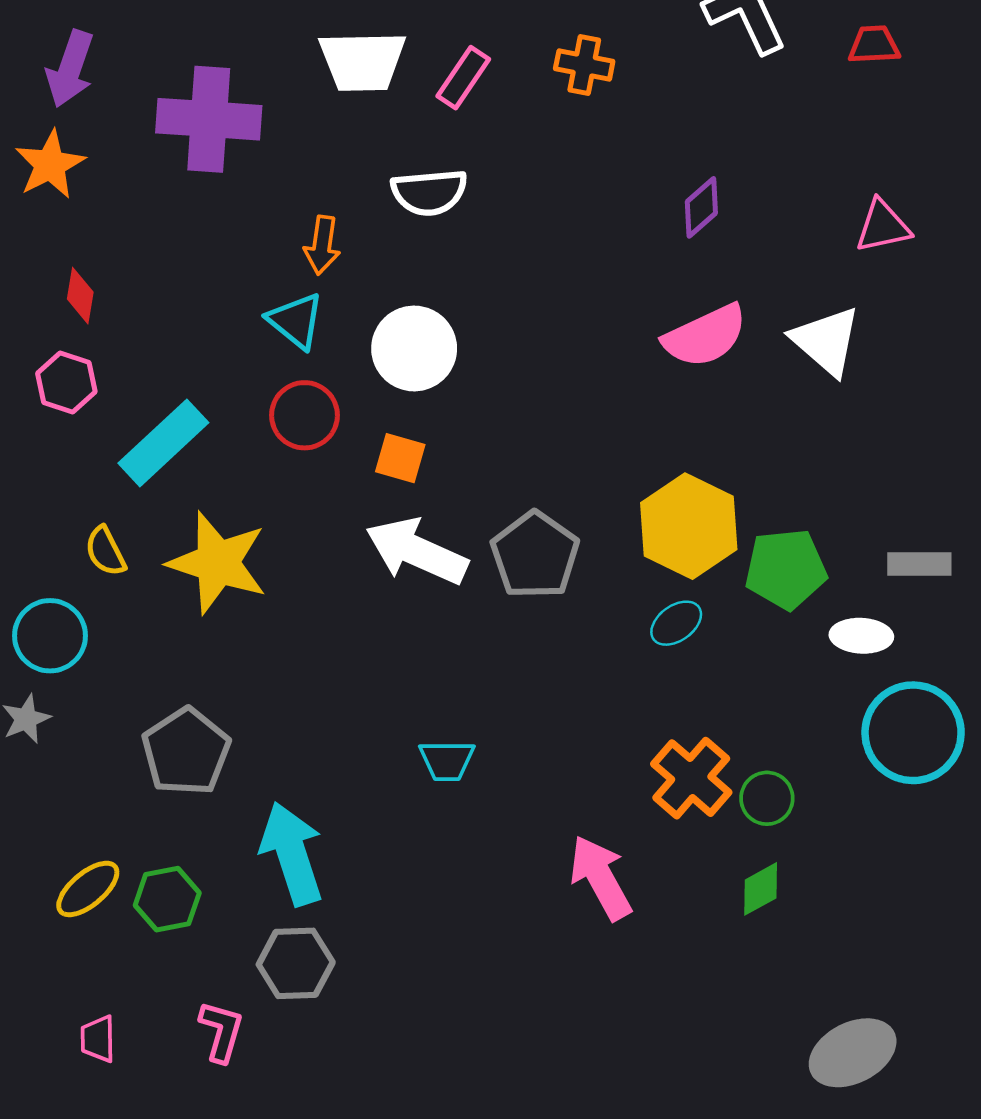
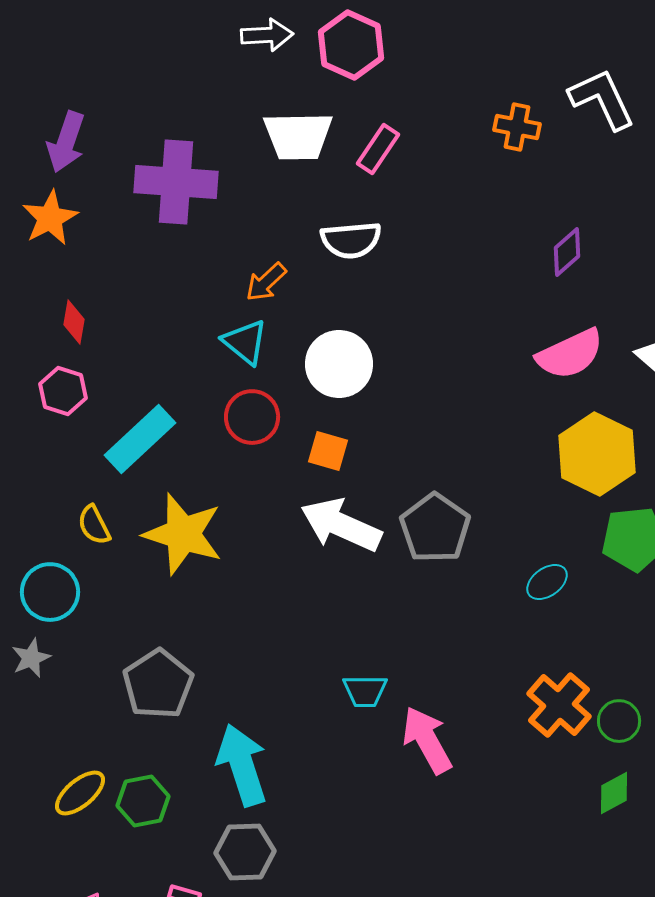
orange cross: (584, 65) -> (517, 127), moved
orange arrow: (322, 245) -> (266, 282), turned 39
yellow hexagon: (689, 526) -> (597, 454), moved
pink arrow: (601, 878) -> (427, 740), moved

